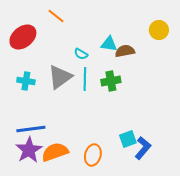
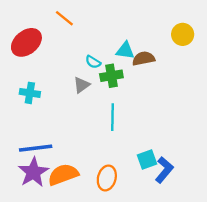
gray triangle: (60, 77) -> (82, 85), moved, size x0.6
cyan line: (85, 79) -> (113, 117), moved
green cross: (111, 81) -> (111, 76), moved

